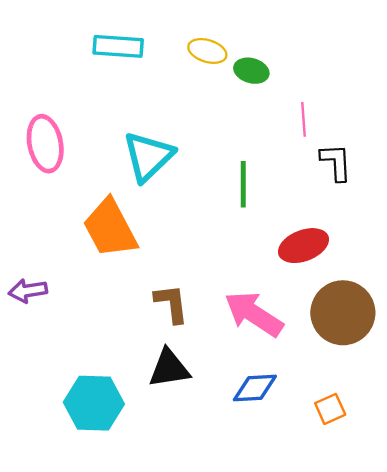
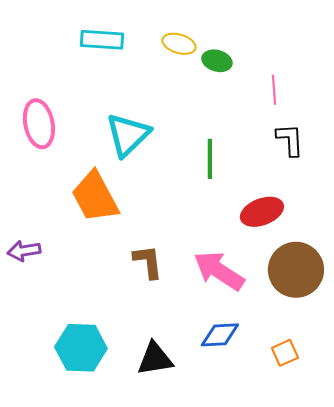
pink line: (304, 119) -> (274, 90), moved
black triangle: (169, 368) -> (155, 359), moved

